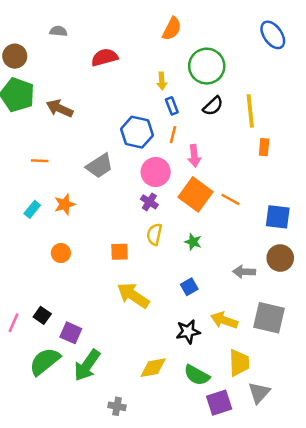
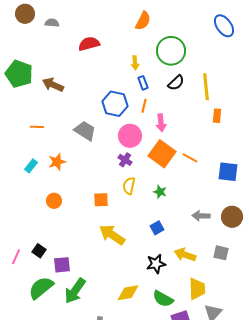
brown circle: (15, 56) -> (25, 14), moved
gray trapezoid: (100, 166) -> (85, 131), turned -115
brown circle: (280, 258) -> (232, 217), moved
gray square: (269, 318) -> (221, 253), size x0.6
purple square: (71, 333) -> (62, 265), turned -30

